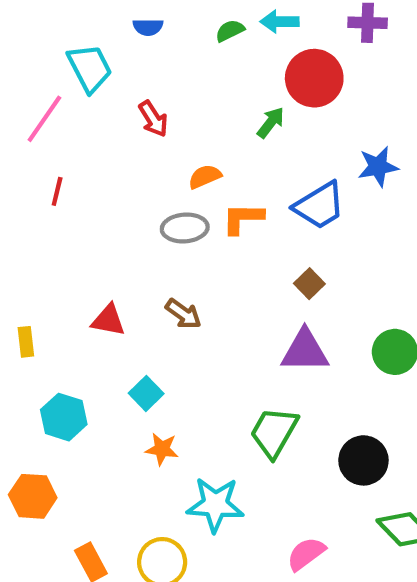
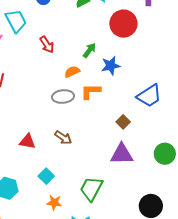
green arrow: (271, 123) -> (89, 50), moved
blue star: (378, 167) -> (111, 66), moved
blue trapezoid: (319, 206) -> (149, 96), moved
green trapezoid: (274, 432) -> (91, 189), moved

